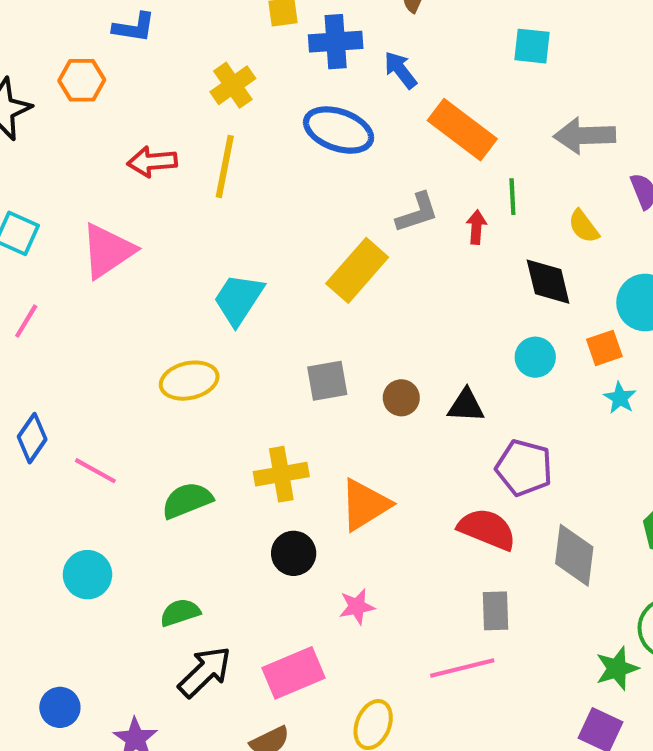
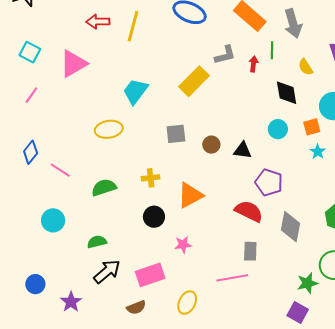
gray arrow: (585, 136) -> (293, 23), moved, turned -108
yellow cross: (281, 474) -> (151, 178), size x0.7

